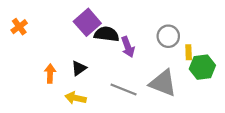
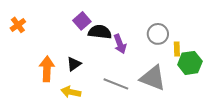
purple square: (87, 22) -> (82, 21), size x0.7
orange arrow: (50, 73) -> (47, 69), size x1.4

